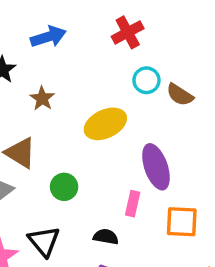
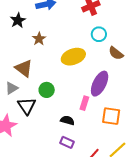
brown semicircle: (180, 95) -> (116, 53), moved
purple ellipse: (156, 167) -> (100, 84), turned 40
black triangle: (44, 241) -> (27, 106), moved

